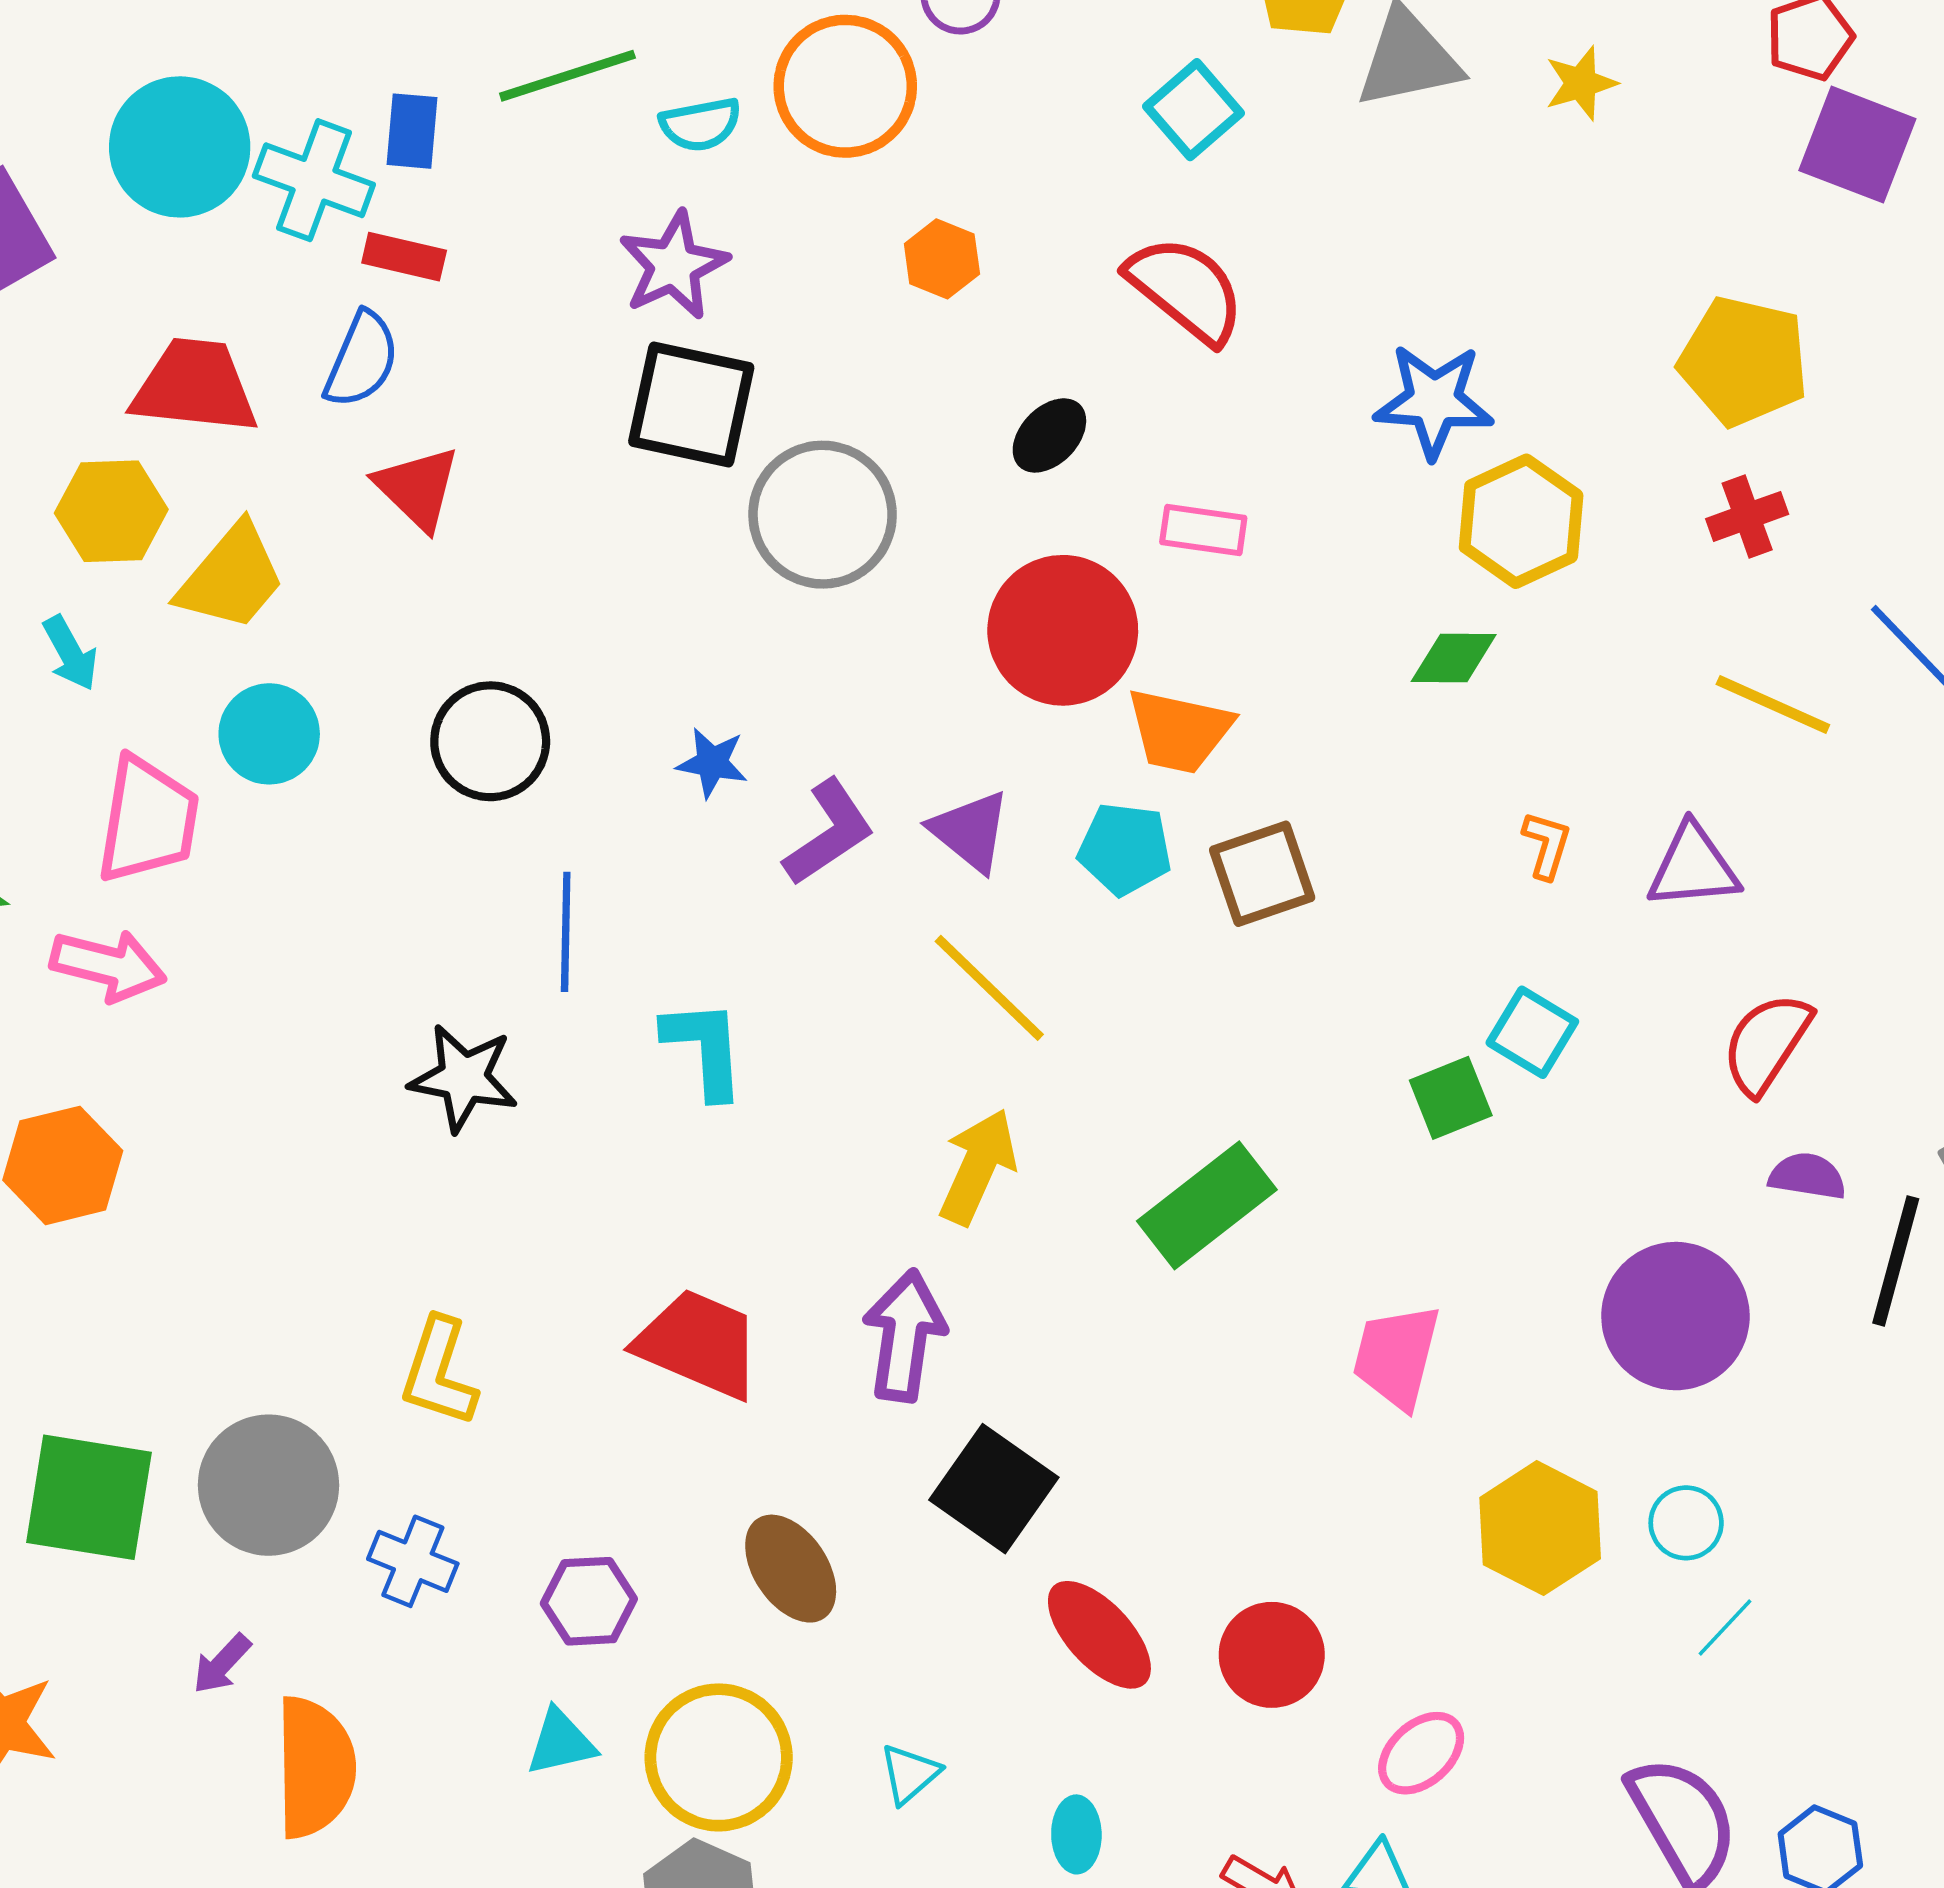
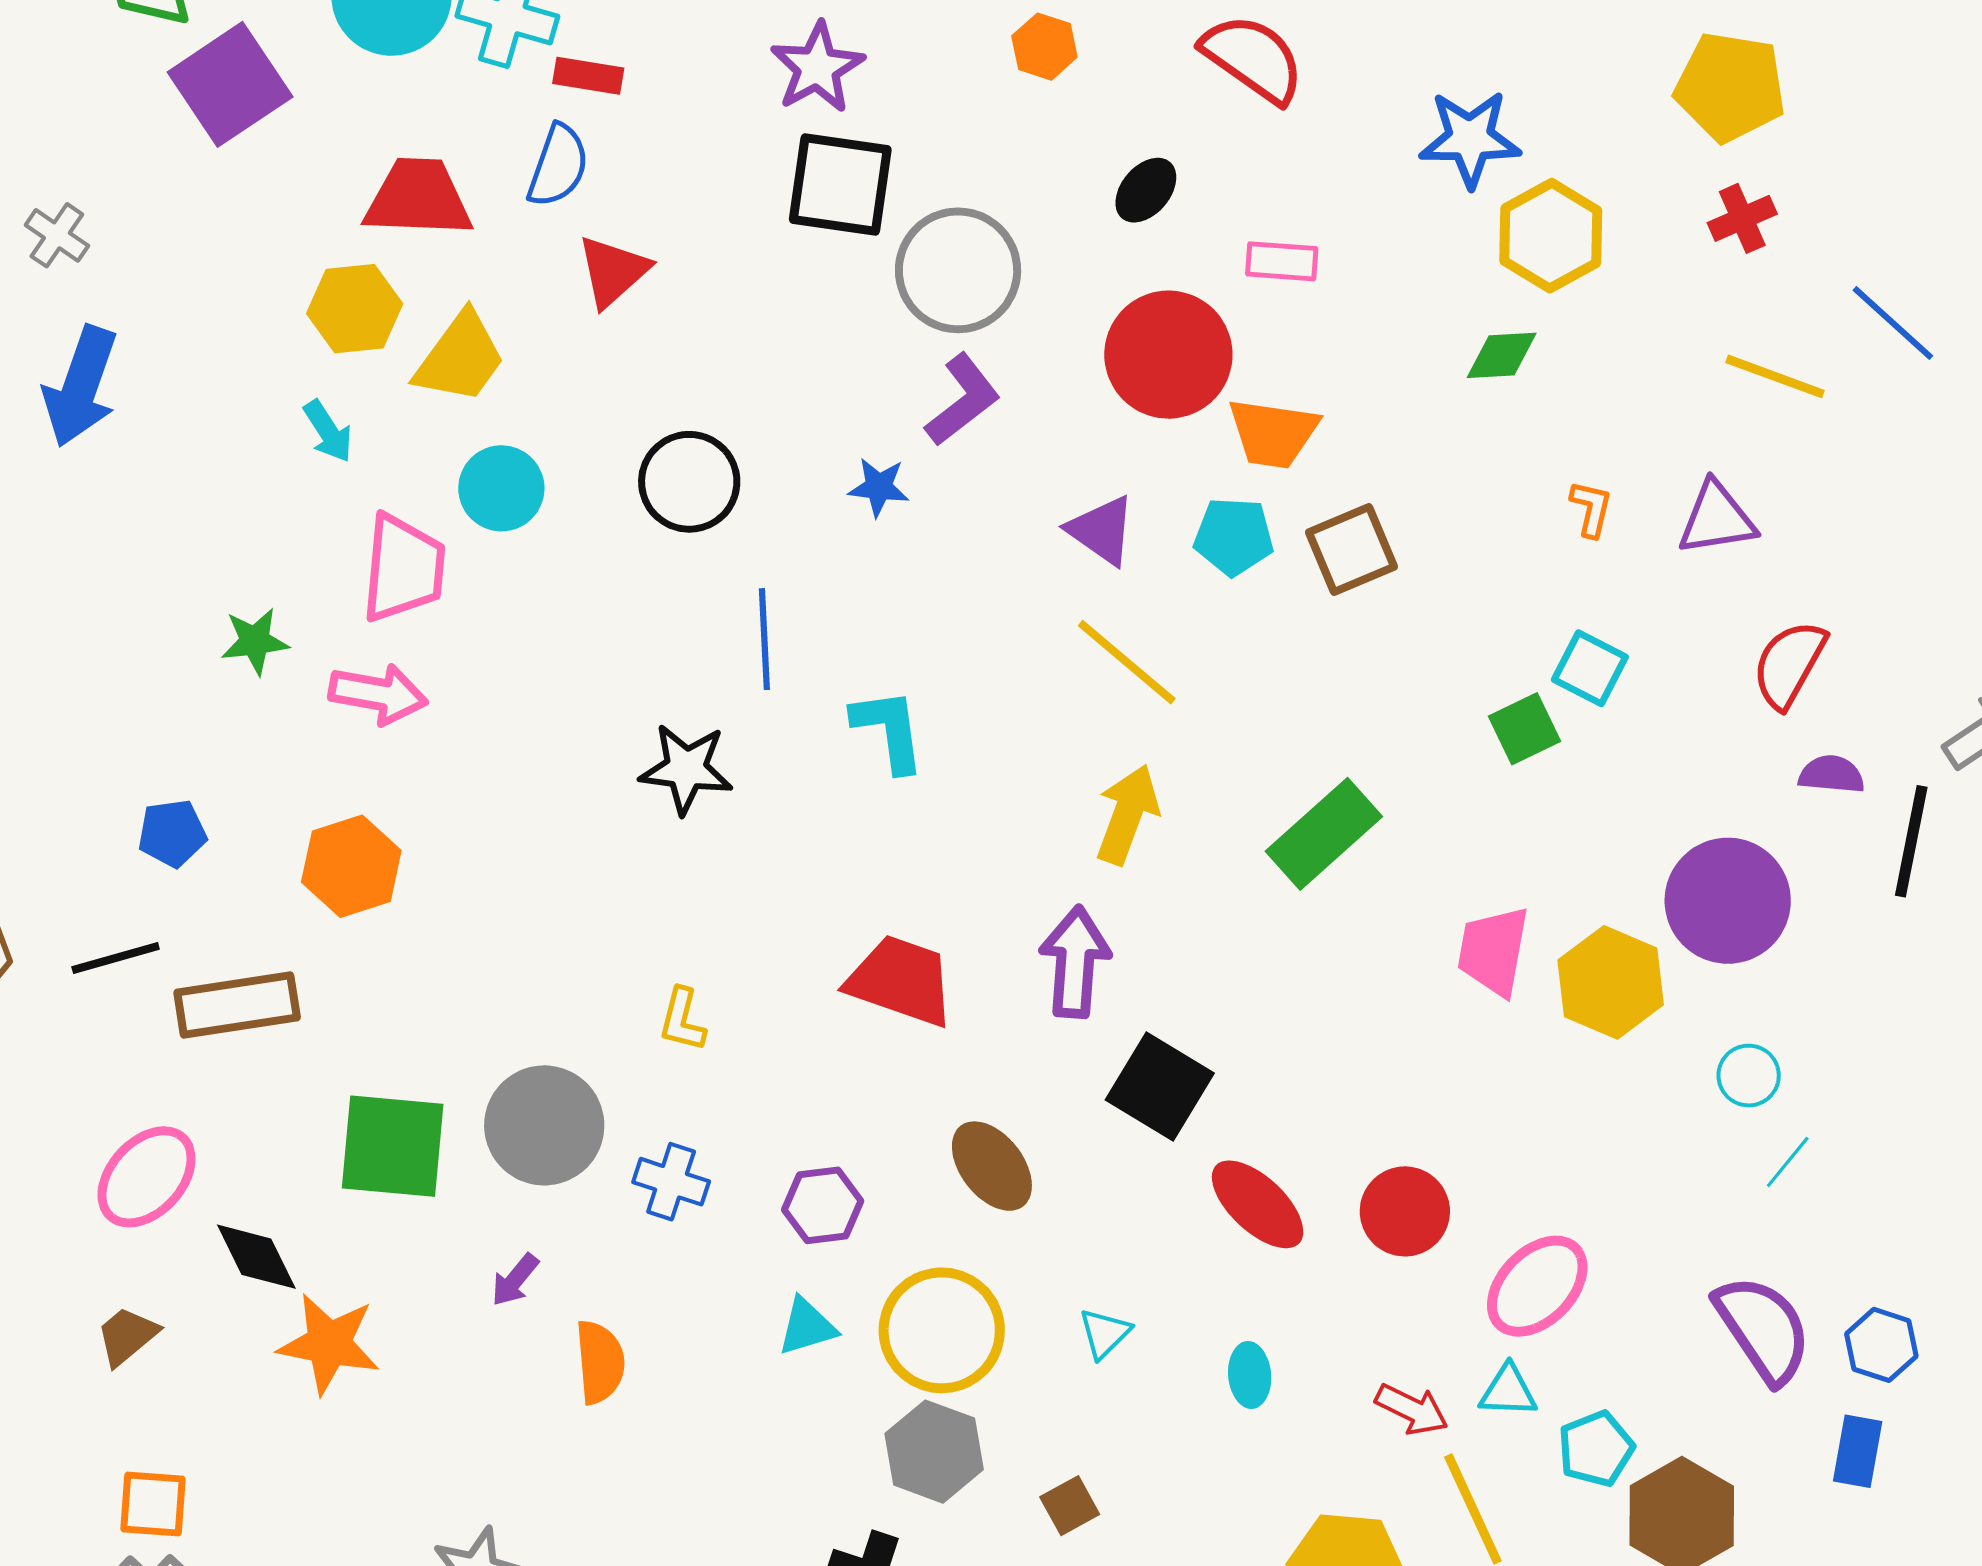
red triangle: (417, 488) -> (613, 271), turned 38
purple L-shape: (829, 833) -> (963, 400), moved
yellow L-shape: (439, 1372) -> (682, 1020), size x0.7
yellow hexagon: (1540, 1528) -> (1611, 982), moved
pink ellipse: (1421, 1753) -> (1537, 1286), size x1.4
orange semicircle: (315, 1767) -> (600, 1362), size x0.7

